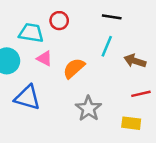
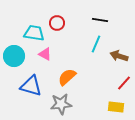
orange semicircle: (74, 68) -> (67, 77), moved
red line: (141, 94) -> (124, 83), turned -35
gray star: (88, 109) -> (61, 104), moved, turned 30

